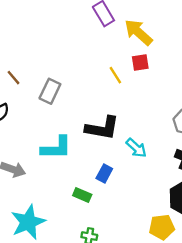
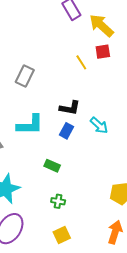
black L-shape: (102, 128) -> (70, 108), size x0.7
blue rectangle: (104, 173) -> (66, 131), moved

